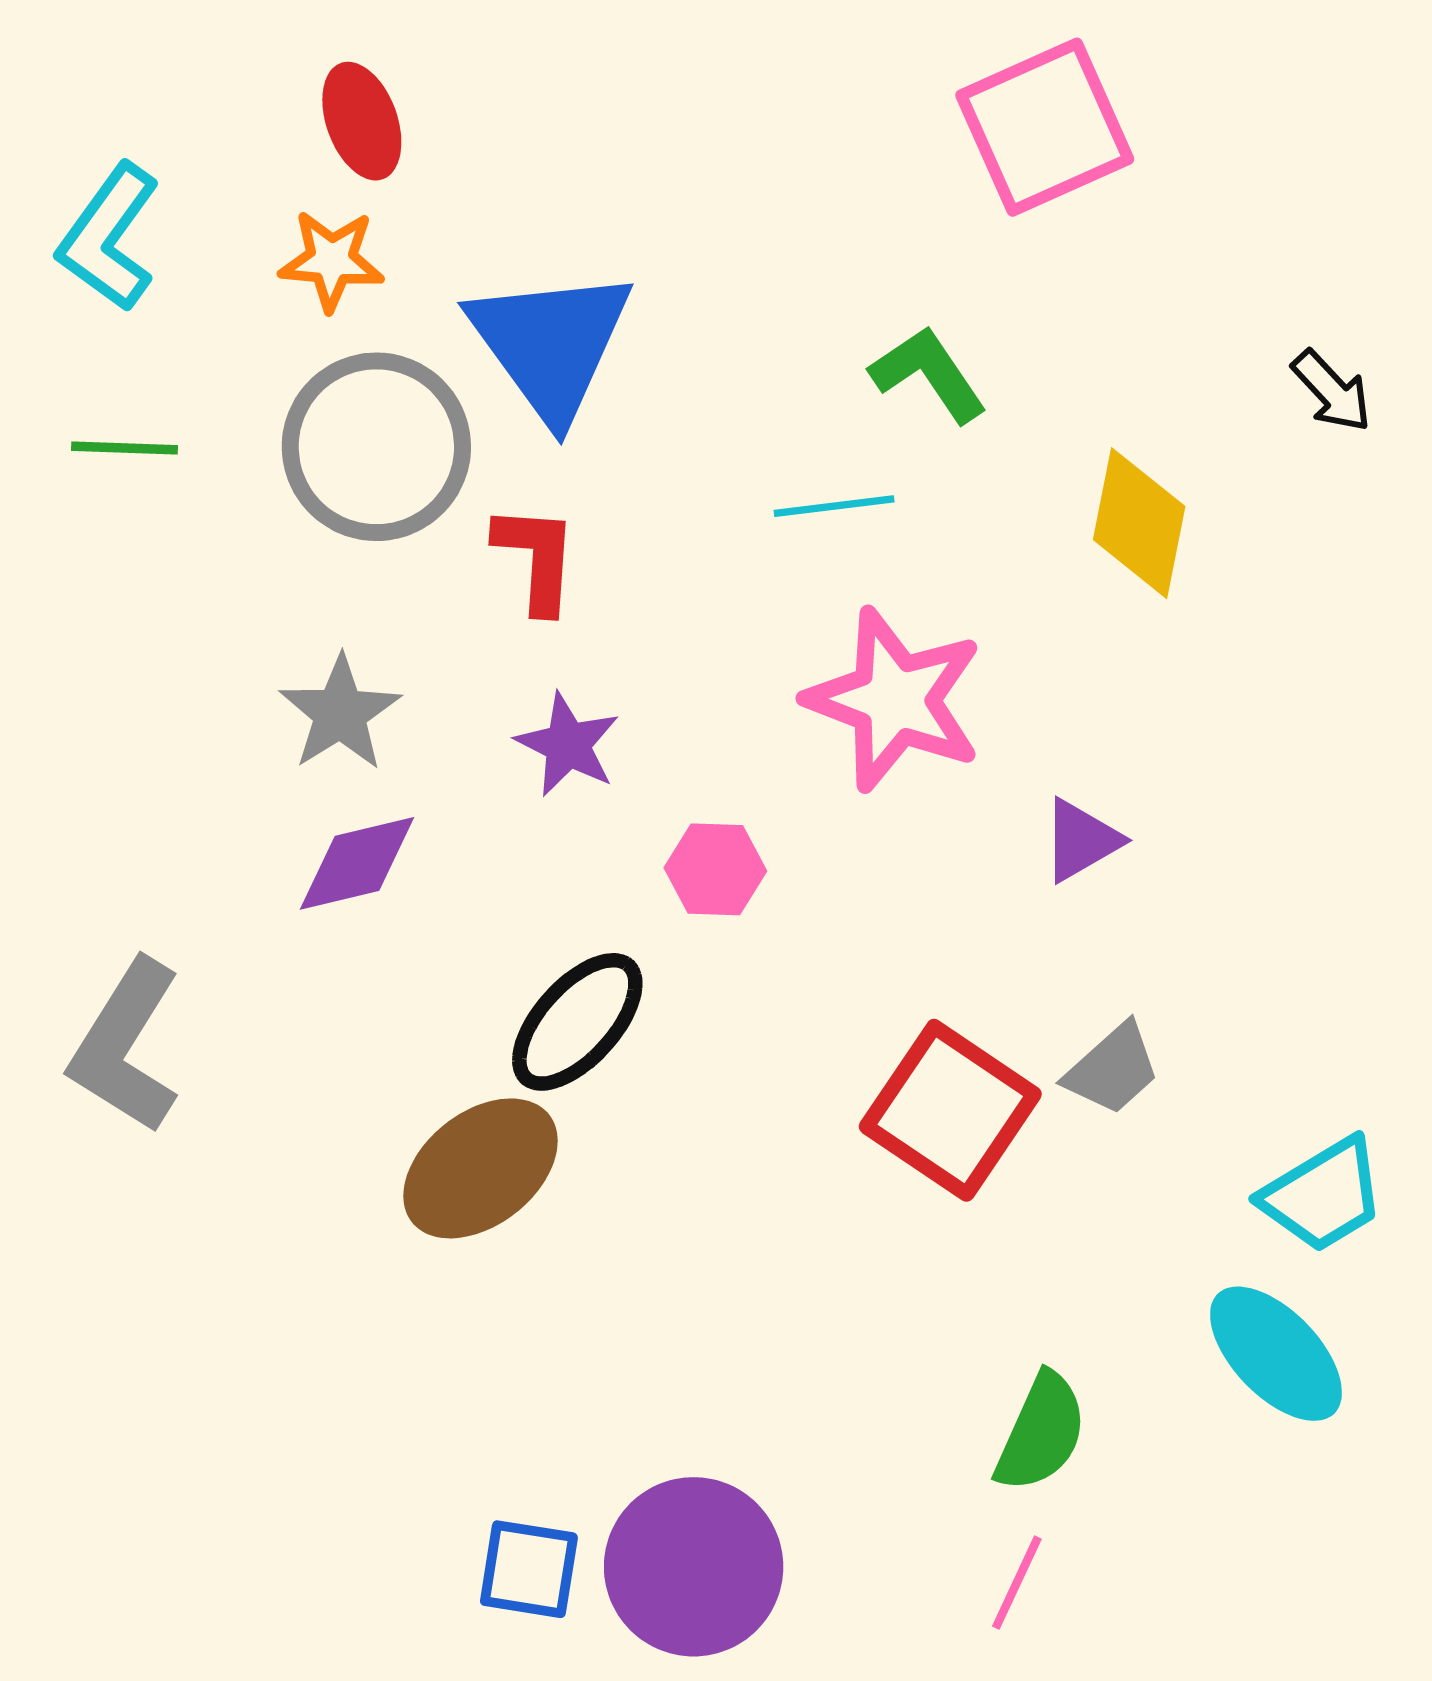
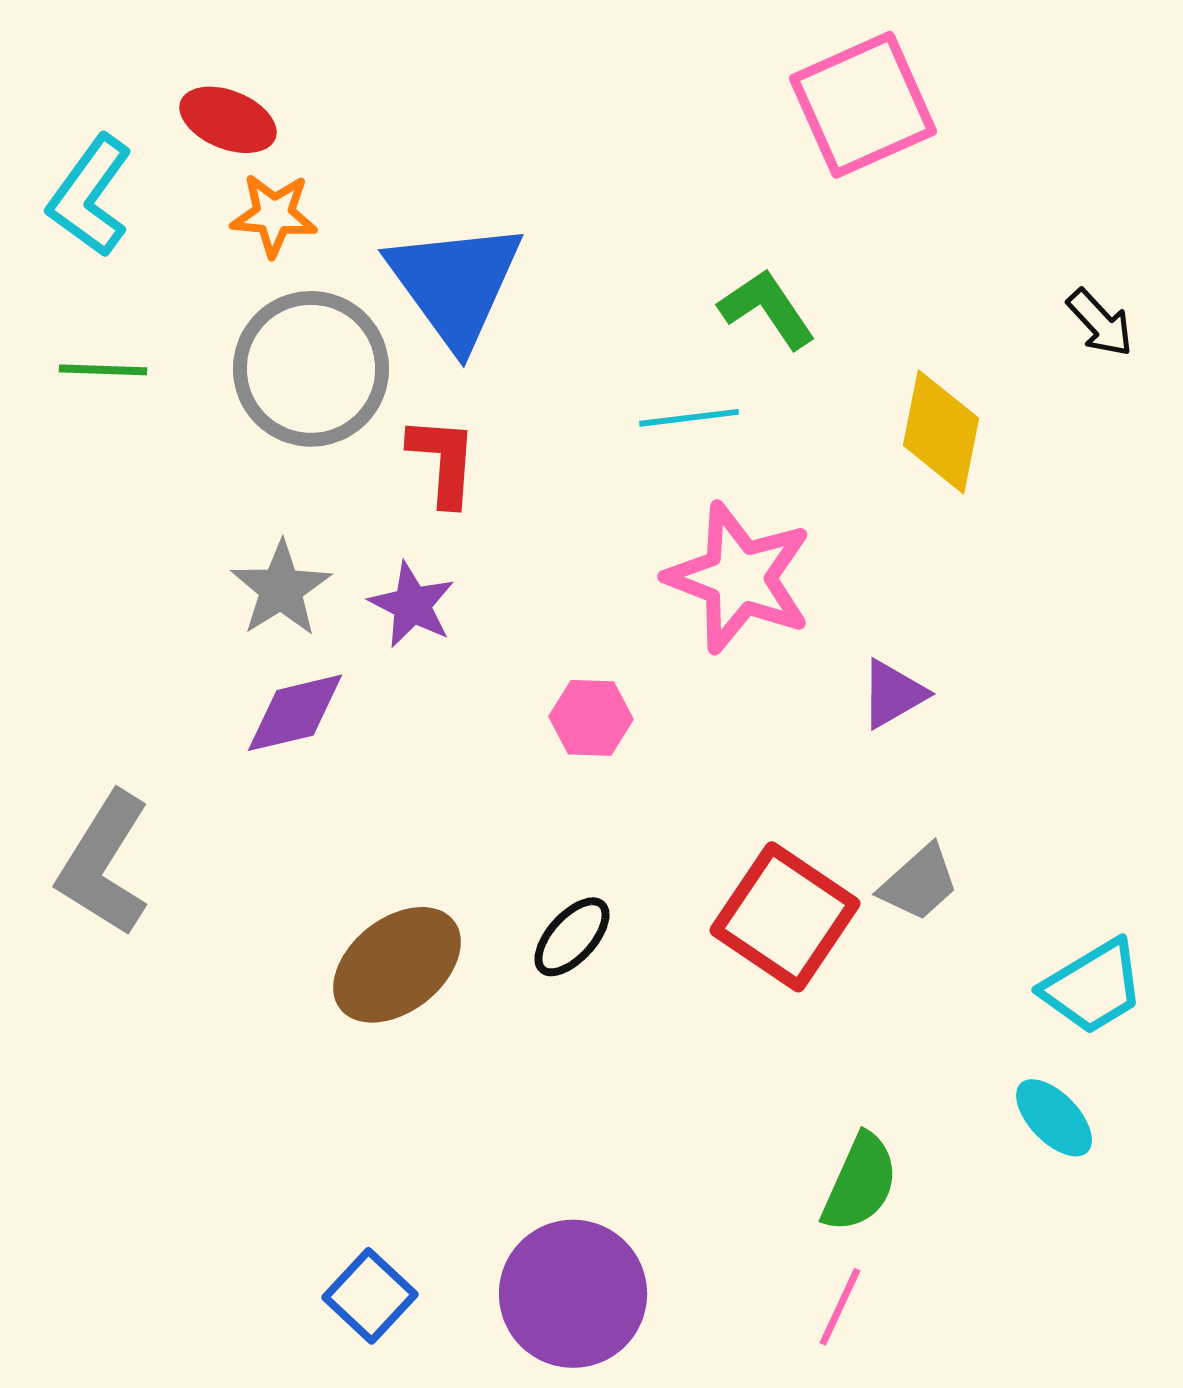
red ellipse: (362, 121) -> (228, 120), moved, turned -48
purple star: (568, 745) -> (412, 605), moved
black ellipse: (577, 1022) -> (572, 937), moved, size x0.7
cyan ellipse: (1276, 1354) -> (1054, 1118), size x0.7
blue square: (529, 1569) -> (370, 1296), moved, turned 34

